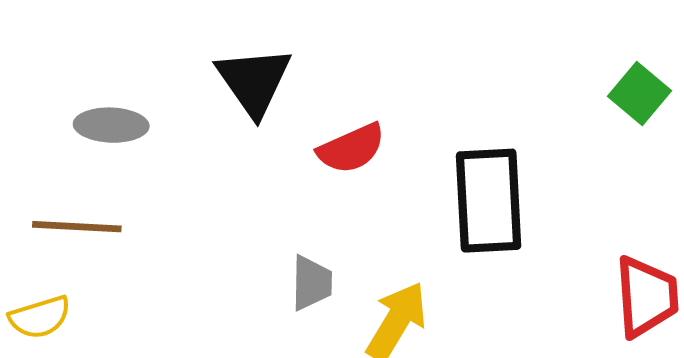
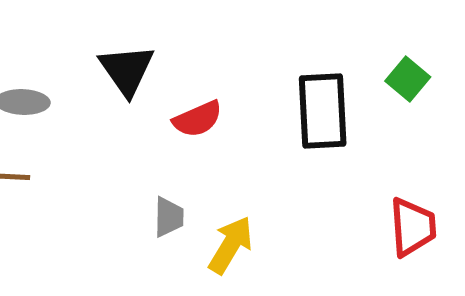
black rectangle: (489, 201) -> (323, 111), moved

